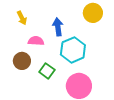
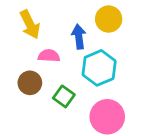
yellow circle: (93, 13) -> (109, 19), moved
yellow arrow: (22, 18) -> (30, 24), size x1.5

